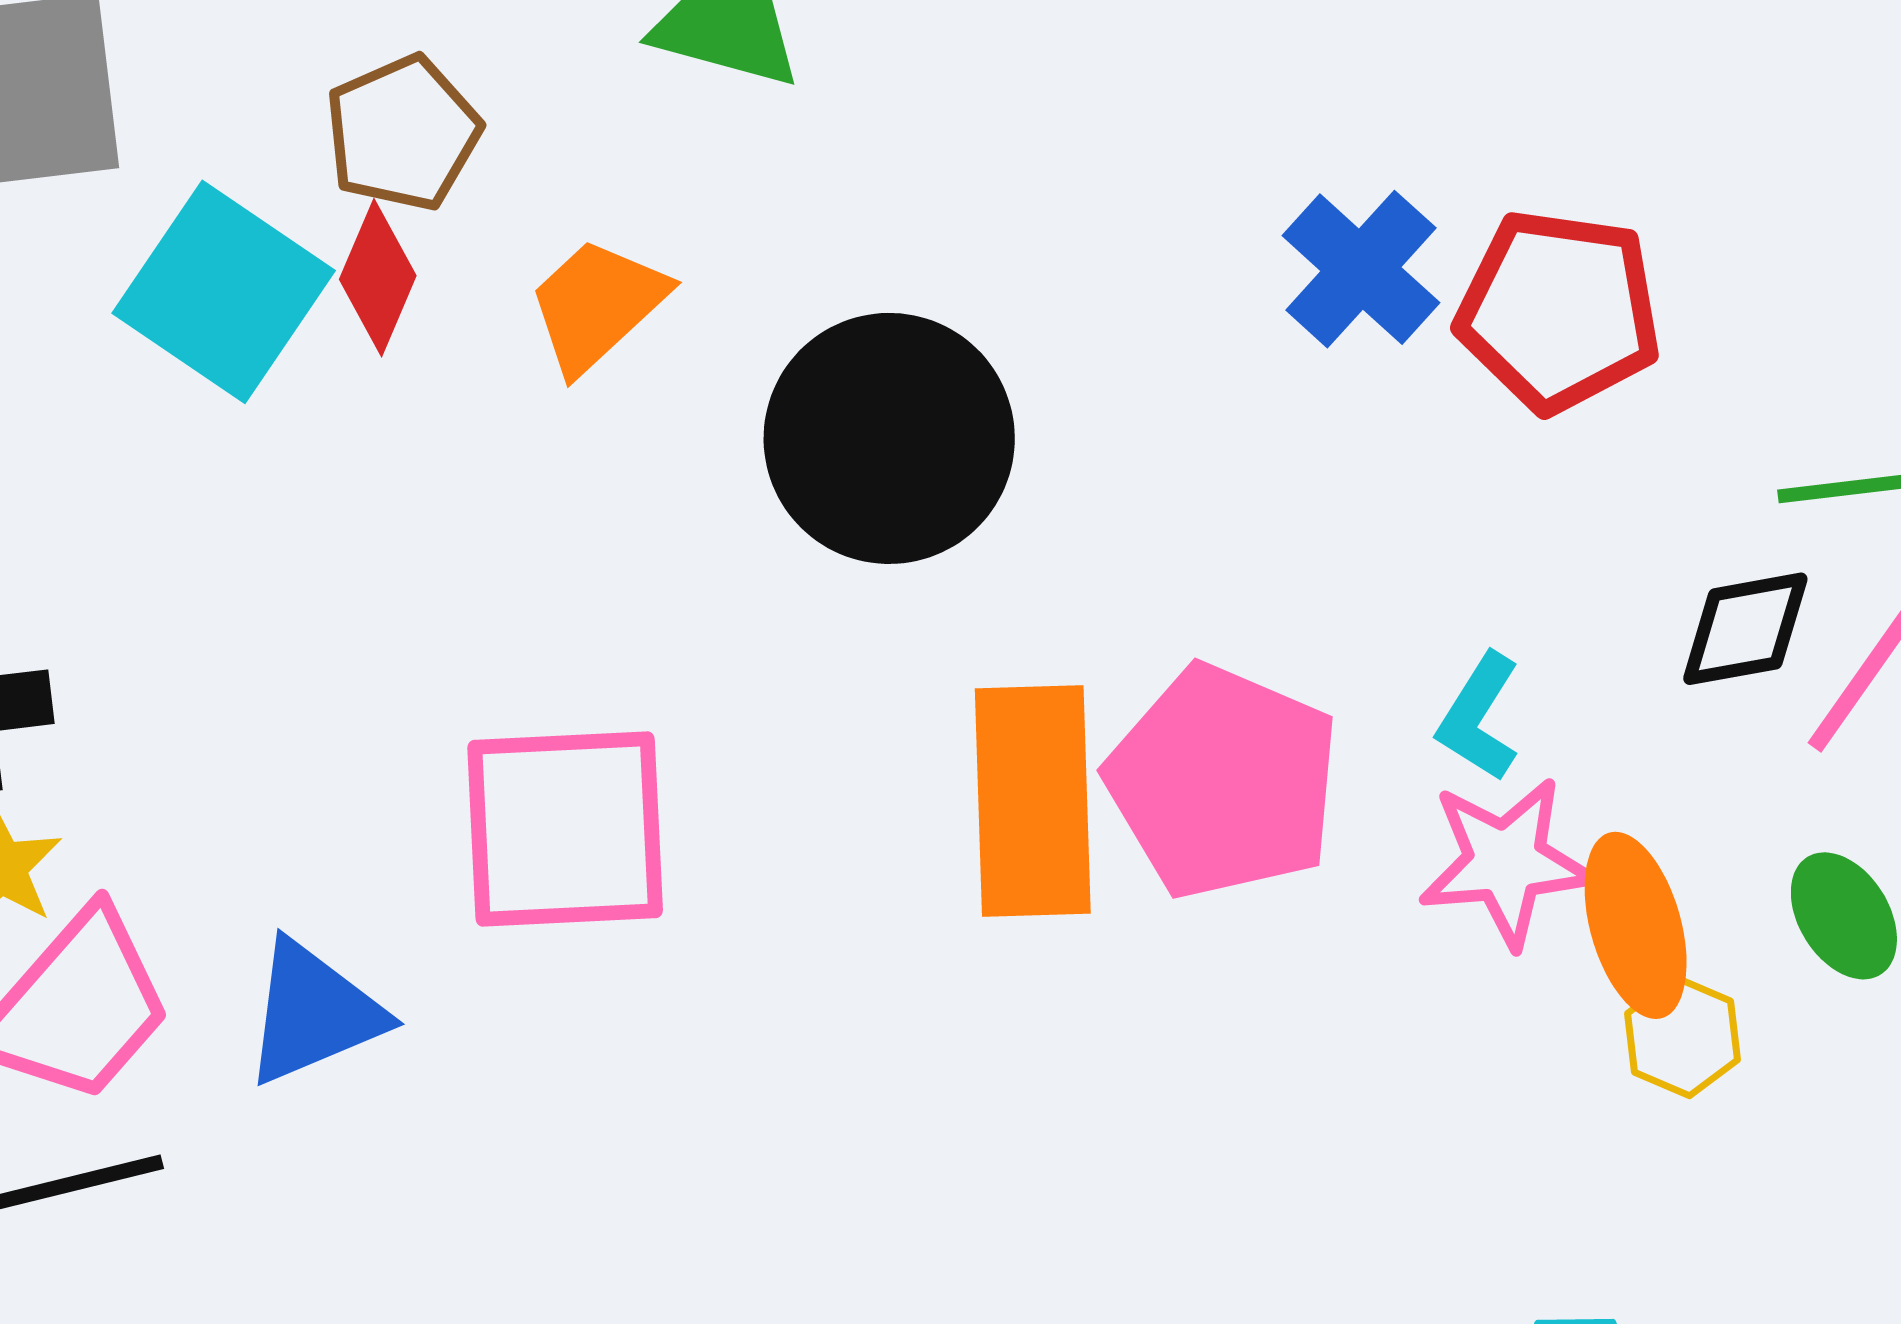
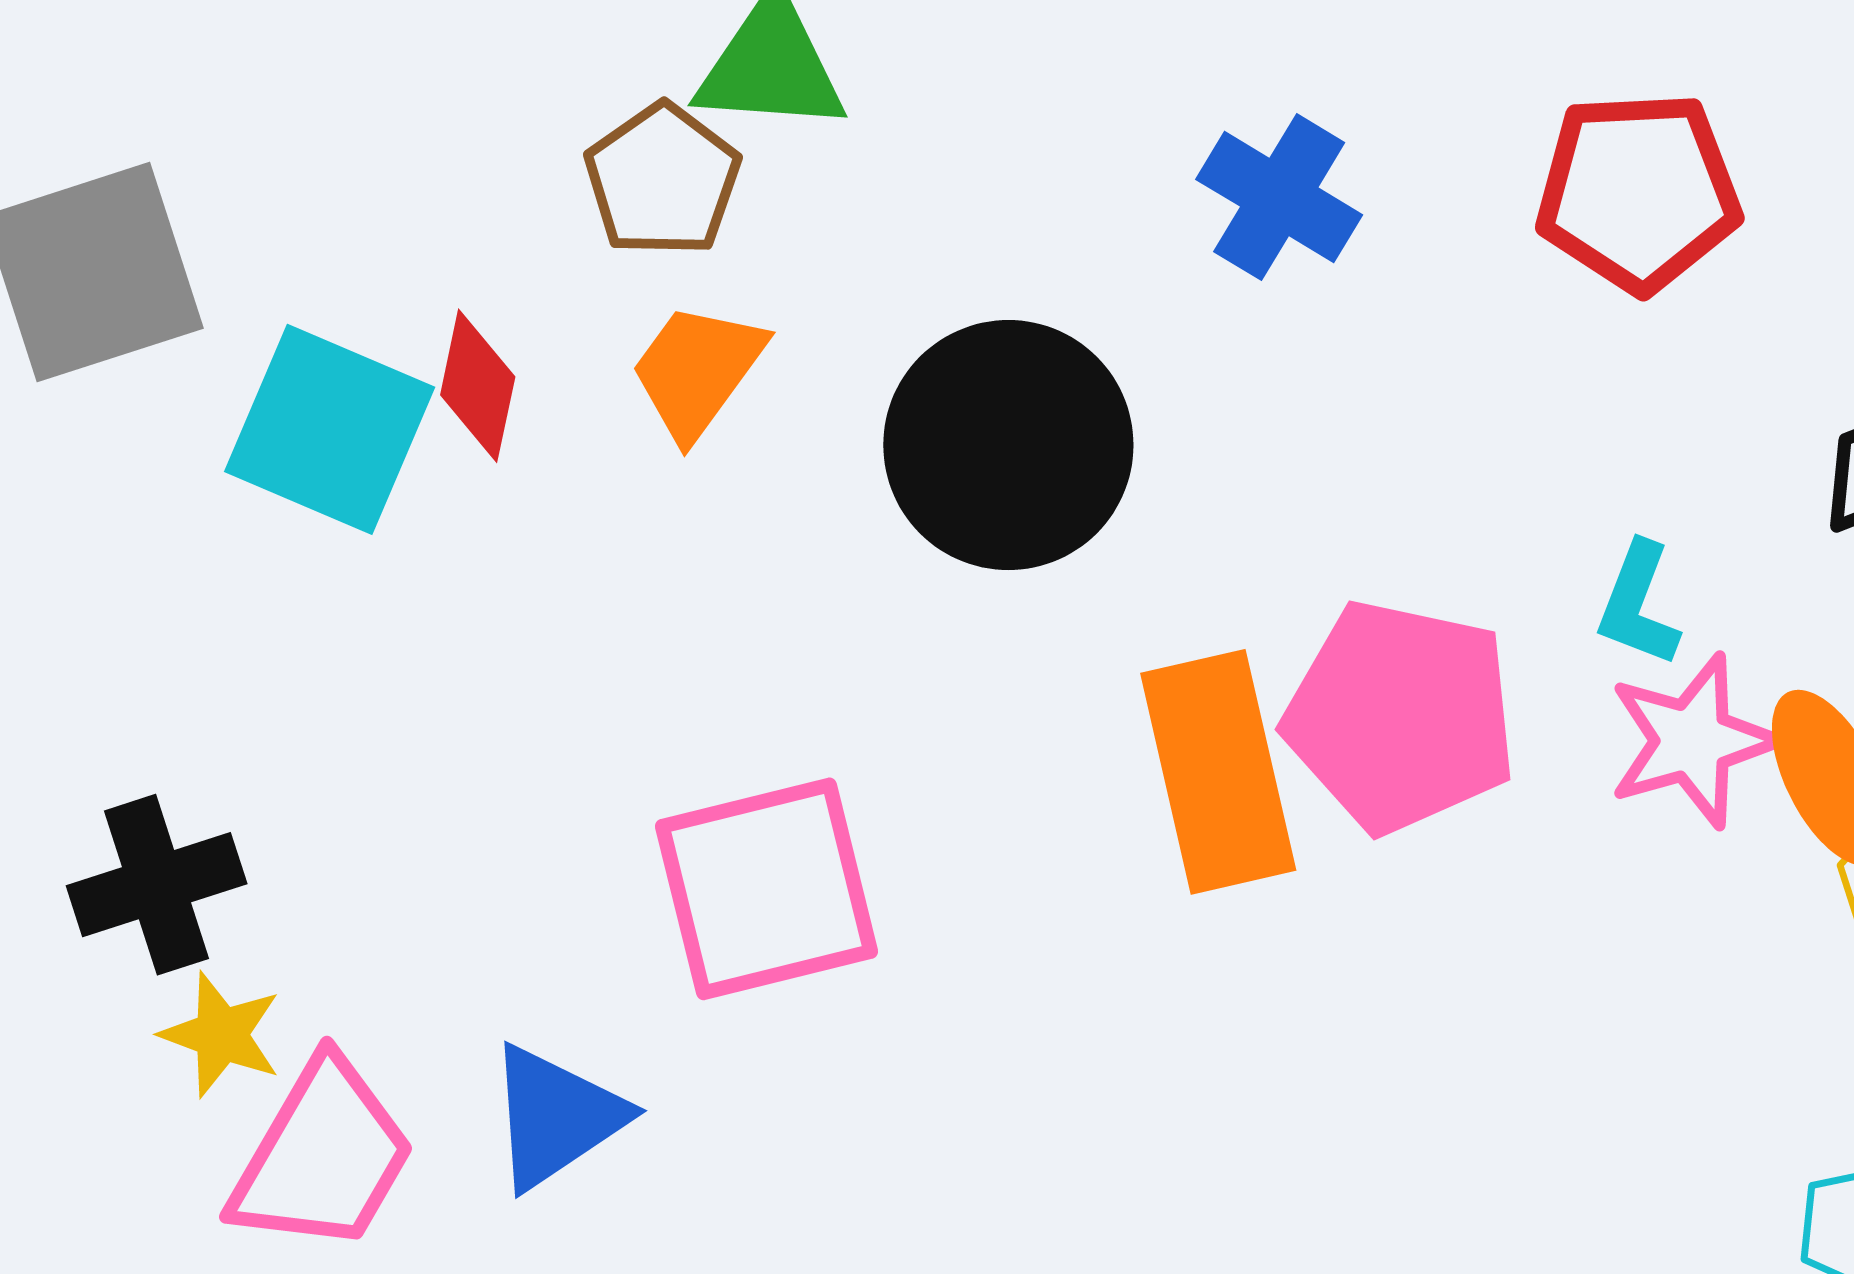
brown pentagon: (403, 133) -> (663, 180), moved
blue cross: (1361, 269) -> (1279, 197), moved

